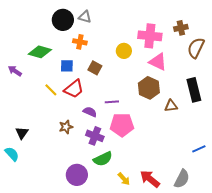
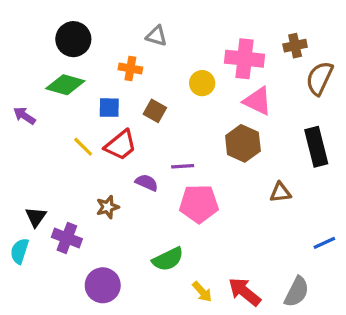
gray triangle: (85, 17) -> (156, 36), moved
black circle: (63, 20) -> (73, 39), moved
brown triangle: (171, 106) -> (280, 192), moved
purple cross: (95, 136) -> (67, 238), moved
cyan semicircle: (12, 154) -> (20, 251), turned -119
purple circle: (77, 175) -> (103, 285), moved

